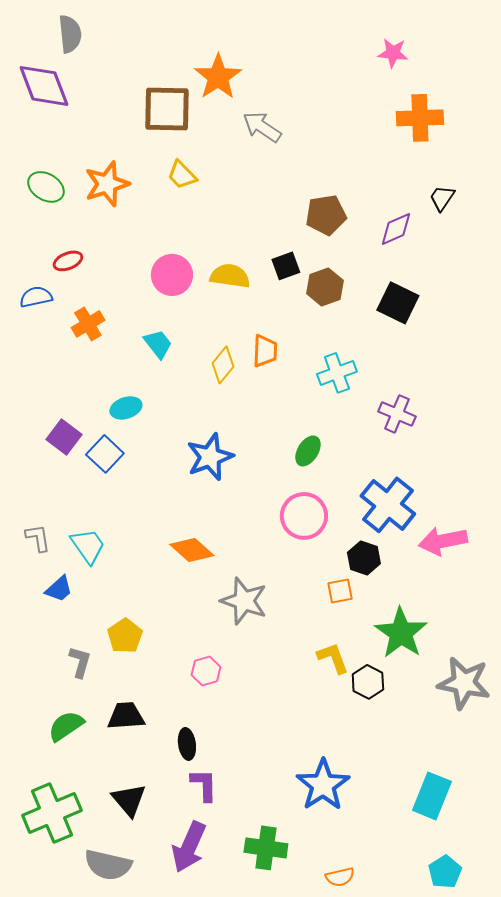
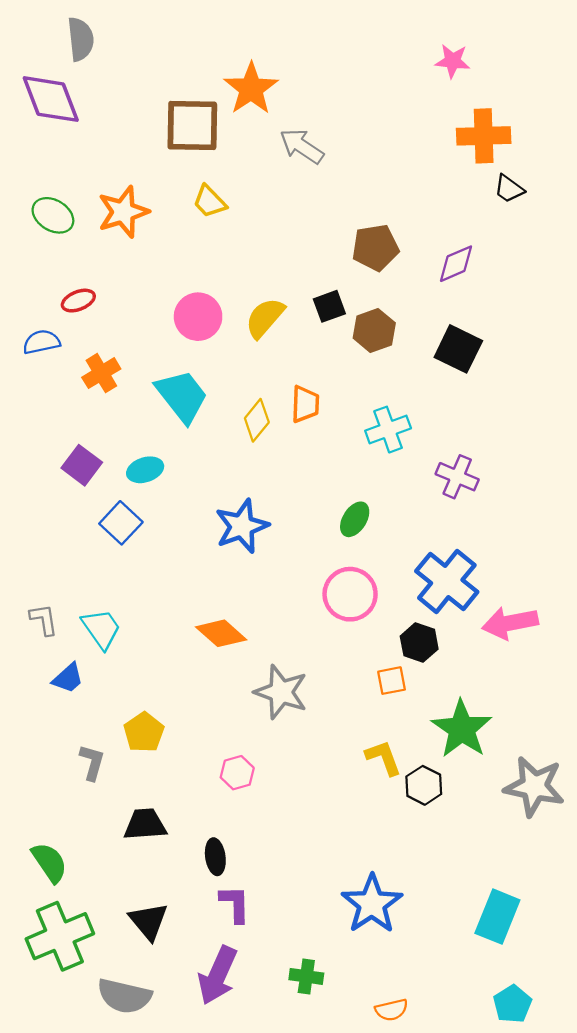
black trapezoid: (442, 198) -> (509, 189), moved, turned -88
yellow semicircle: (230, 276) -> (265, 318), turned -57
cyan trapezoid: (158, 344) -> (182, 396), size x1.6
purple square: (64, 437) -> (82, 465), moved
green semicircle: (66, 726) -> (50, 862), moved, turned 90
green cross: (266, 848) -> (306, 976), size x0.7

